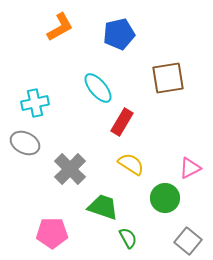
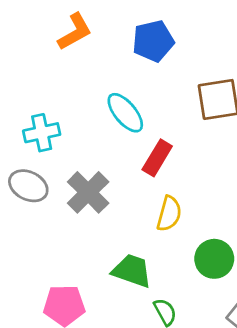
yellow semicircle: (131, 164) -> (169, 214), turned 72
gray cross: (70, 169) -> (88, 192), moved

